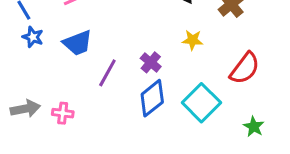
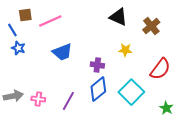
blue trapezoid: (78, 43) -> (62, 52), moved
purple cross: (151, 62) -> (97, 65), turned -32
purple line: (107, 73) -> (68, 101), moved

